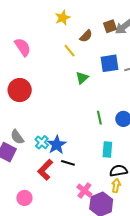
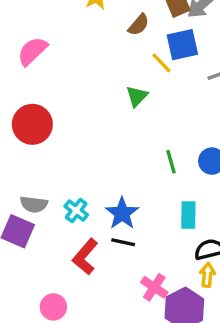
pink semicircle: (23, 47) -> (32, 51), turned -96
yellow line: (70, 51) -> (161, 63), moved
blue square: (110, 63) -> (182, 45), moved
gray semicircle: (17, 137) -> (34, 204), turned -42
blue star: (57, 145) -> (122, 213), moved

